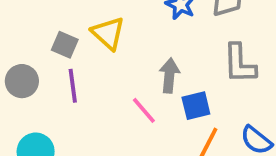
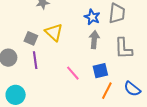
gray arrow: (169, 75) -> (94, 40), moved

